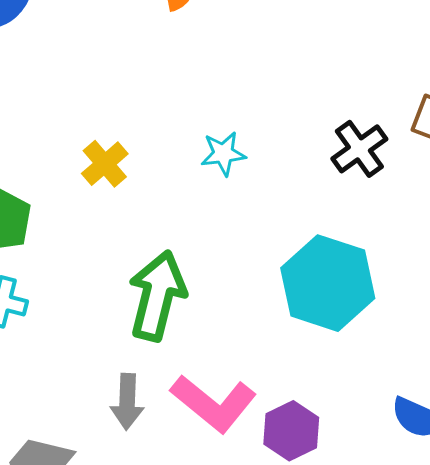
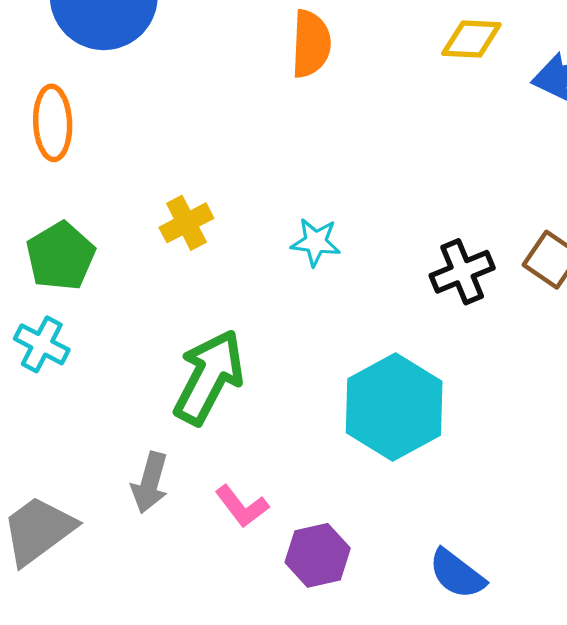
pink L-shape: (214, 403) -> (242, 506), size x0.6

